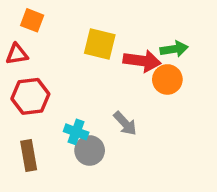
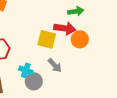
yellow square: (100, 44) -> (47, 39), moved
green arrow: (174, 49) -> (76, 11), moved

